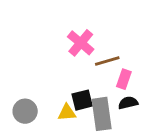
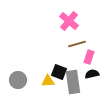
pink cross: (81, 43) -> (69, 21), moved
black square: (82, 100) -> (59, 72), turned 35

